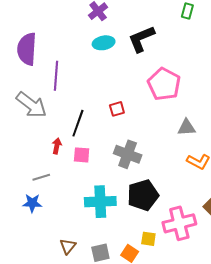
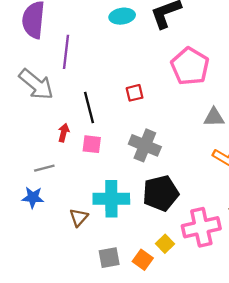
black line: (78, 123) -> (89, 107), turned -36
yellow square: (148, 239) -> (165, 244), turned 35
brown triangle: (68, 246) -> (79, 217), moved

